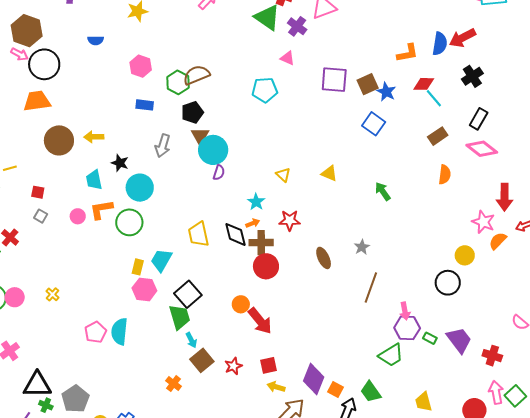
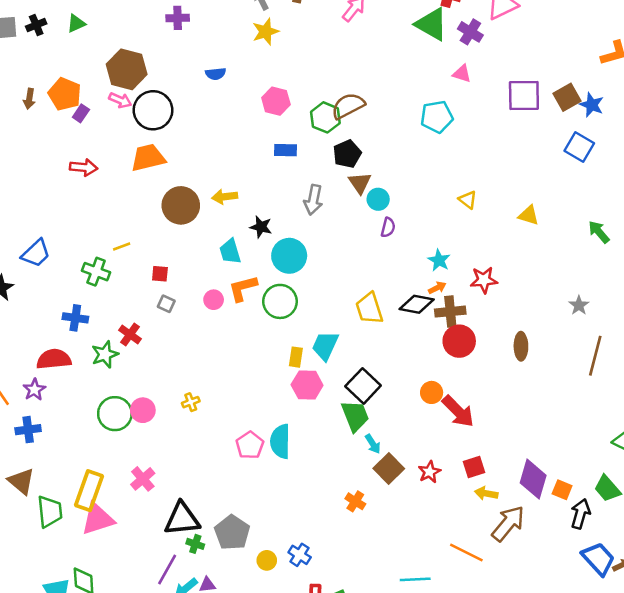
cyan circle: (213, 150) -> (378, 199), size x0.6
yellow triangle: (283, 175) -> (468, 200), moved
black diamond: (236, 234) -> (417, 304), turned -60
brown ellipse: (324, 258) -> (521, 346), moved, turned 30
yellow cross: (53, 294) -> (191, 402), turned 32

